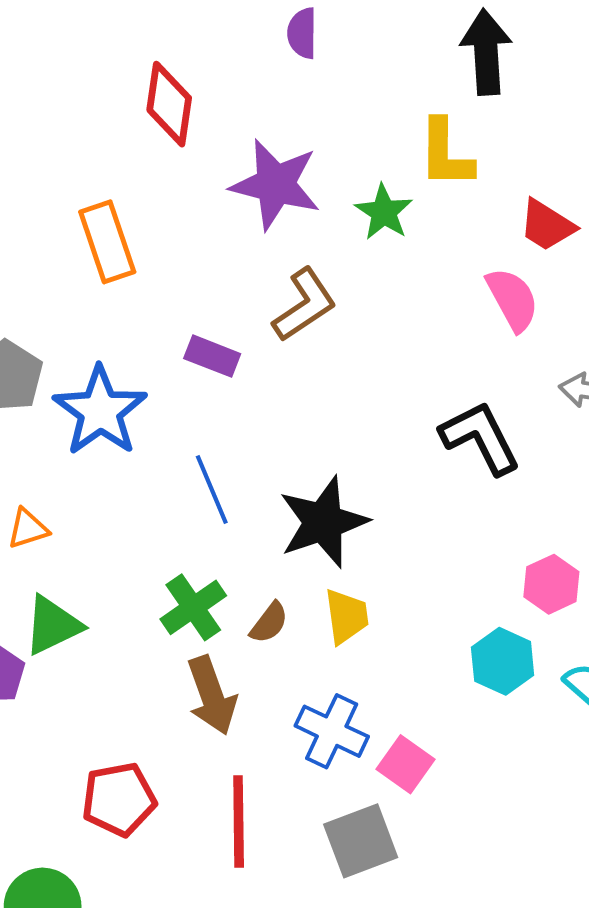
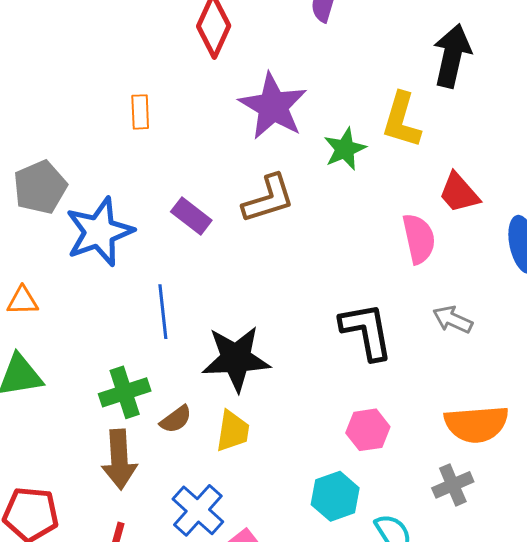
orange rectangle: (107, 242) -> (140, 112), size x0.6
pink hexagon: (551, 584) -> (368, 430), moved

